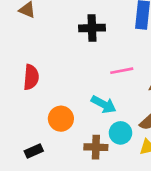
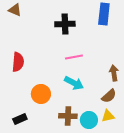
pink line: (122, 71) -> (74, 57), moved
cyan circle: (120, 133) -> (89, 120), moved

